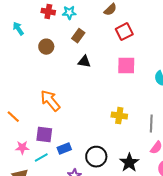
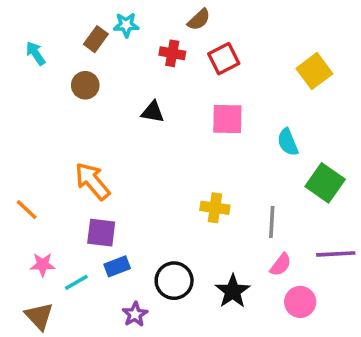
red cross: (48, 12) -> (172, 53), moved
brown rectangle: (78, 36) -> (96, 39), moved
purple square: (44, 135) -> (101, 233), moved

